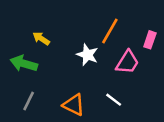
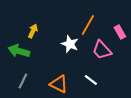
yellow arrow: (41, 39) -> (33, 31), turned 80
pink rectangle: (150, 40) -> (120, 32), turned -48
pink trapezoid: (127, 62) -> (102, 50), turned 105

